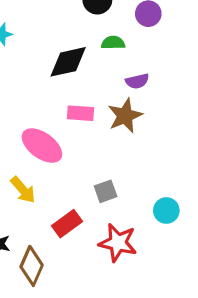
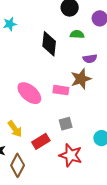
black diamond: (68, 62) -> (49, 44), turned -75
pink rectangle: (80, 113) -> (61, 90), moved
yellow arrow: (23, 190) -> (15, 129), moved

